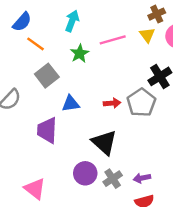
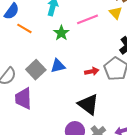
gray square: (47, 76) -> (36, 70), moved
blue triangle: (71, 104) -> (58, 66), moved
purple trapezoid: (47, 130) -> (23, 98), moved

